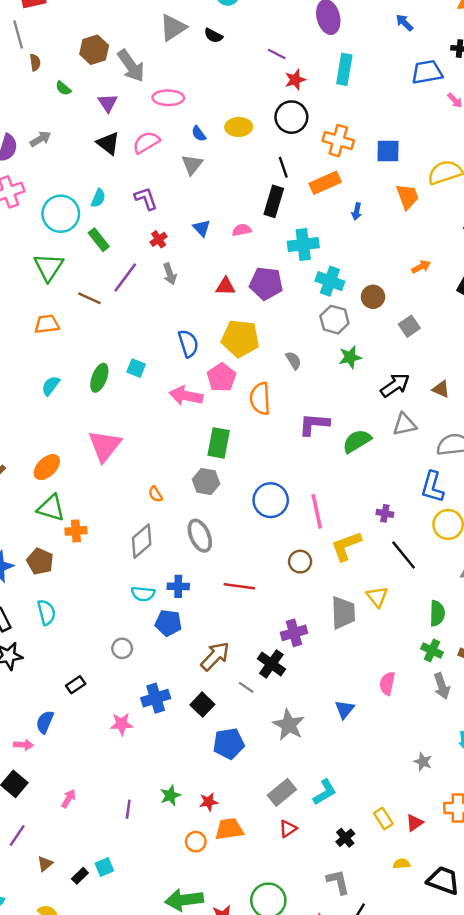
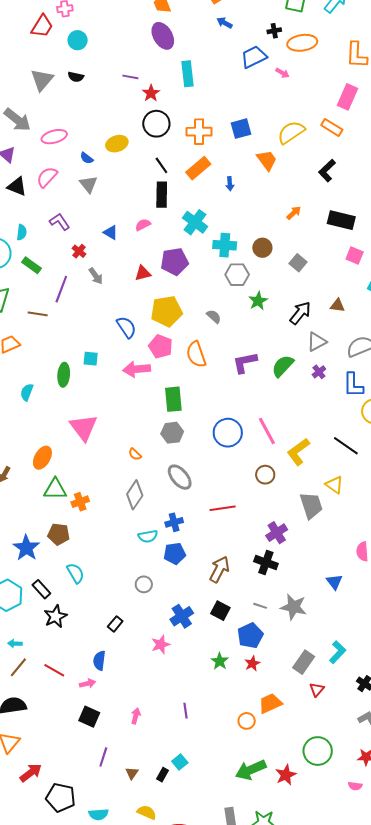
cyan cross: (303, 244) -> (195, 222), turned -30
purple cross: (385, 513) -> (319, 372), moved, turned -32
gray line: (246, 687) -> (260, 606), moved
green star: (170, 795) -> (220, 661), moved
red star: (209, 802) -> (252, 664), moved

